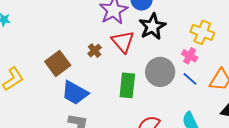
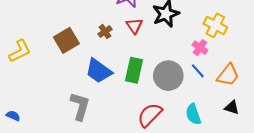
red triangle: (123, 42) -> (134, 26), size x0.7
gray circle: (160, 72) -> (168, 76), moved
blue trapezoid: (75, 93) -> (99, 71), moved

